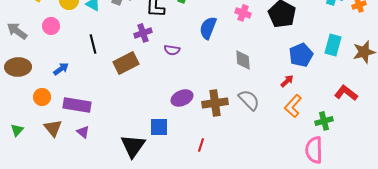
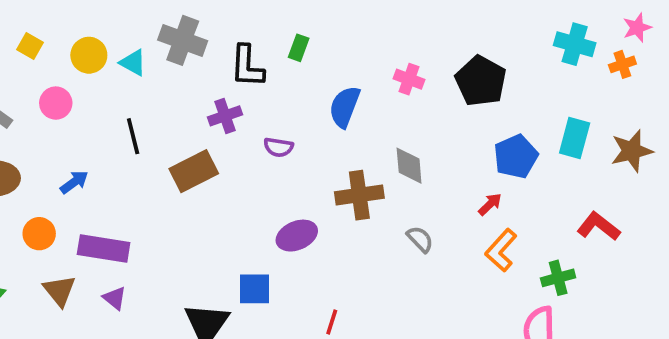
gray semicircle: (249, 100) -> (420, 239), size x0.7
brown cross: (215, 103) -> (359, 195), moved

